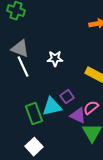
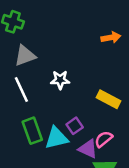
gray triangle: (20, 49) -> (25, 56), moved, turned -42
green rectangle: (34, 114) -> (32, 131), moved

